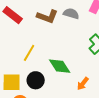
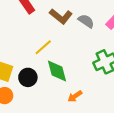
yellow line: (29, 53) -> (43, 47), moved

